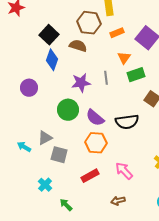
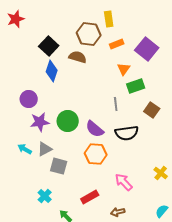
gray line: (106, 78) -> (116, 104), moved
purple star: (81, 83) -> (40, 122), moved
cyan arrow: (24, 147) -> (25, 149), moved
red rectangle: (90, 176) -> (90, 197), moved

